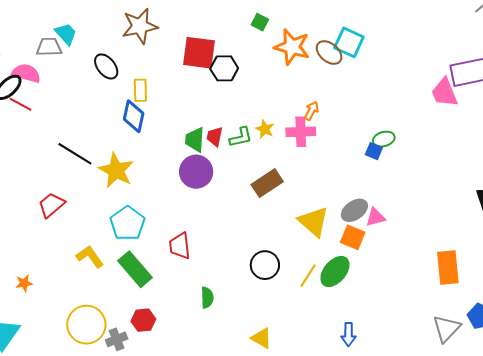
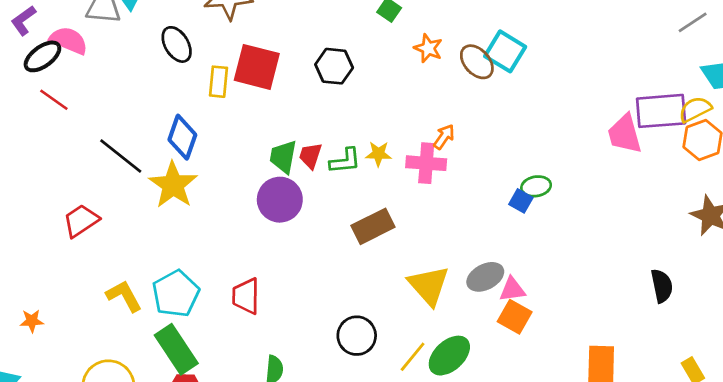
orange star: (292, 47) -> (428, 48), size x0.6
red square: (199, 53) -> (257, 67), moved
red line: (20, 104) -> (54, 100), moved
blue diamond: (134, 116) -> (182, 137), moved
yellow star: (265, 129) -> (378, 154), turned -30
cyan pentagon: (128, 223) -> (176, 294), moved
orange square: (353, 237) -> (515, 317), moved
green rectangle: (135, 269) -> (176, 349), moved

